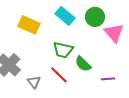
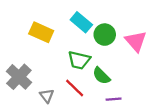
green circle: (95, 17) -> (105, 35), moved
purple line: (108, 79) -> (114, 99), moved

